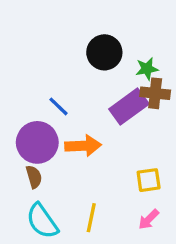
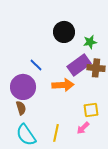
brown cross: (155, 93) -> (96, 68), moved
orange arrow: (83, 146) -> (63, 85), moved
pink arrow: (149, 219) -> (83, 128), moved

